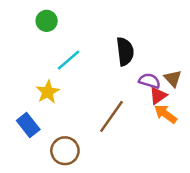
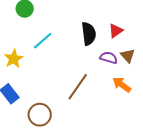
yellow star: (48, 92) -> (14, 59), moved
red triangle: (158, 96) -> (116, 31), moved

